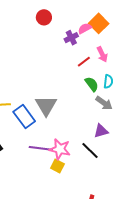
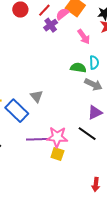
red line: (84, 62) -> (44, 10), moved
green semicircle: (92, 84) -> (78, 68), turned -35
gray triangle: (46, 106) -> (37, 96), size x0.6

